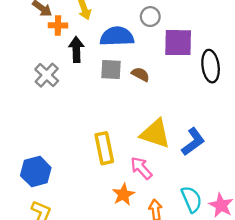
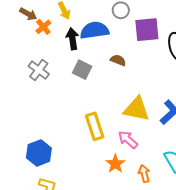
orange cross: (58, 25) -> (43, 27), turned -35
black arrow: (76, 49) -> (72, 39), moved
gray square: (111, 69) -> (82, 70), moved, turned 30

